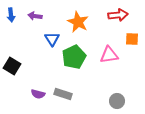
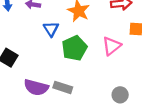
pink triangle: (109, 55) -> (112, 46), turned -30
purple semicircle: (38, 94) -> (36, 87), size x1.6

